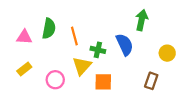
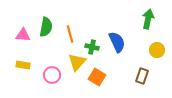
green arrow: (142, 20) -> (148, 19), moved
yellow rectangle: (24, 69) -> (23, 65), turned 48
orange square: (103, 82) -> (97, 77), turned 30

